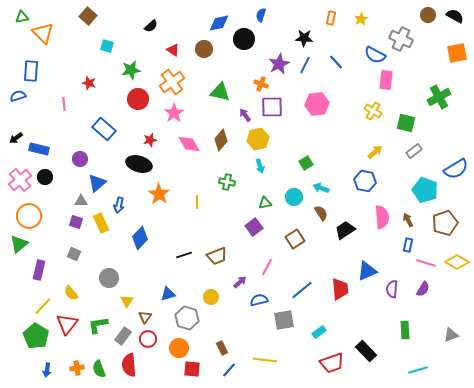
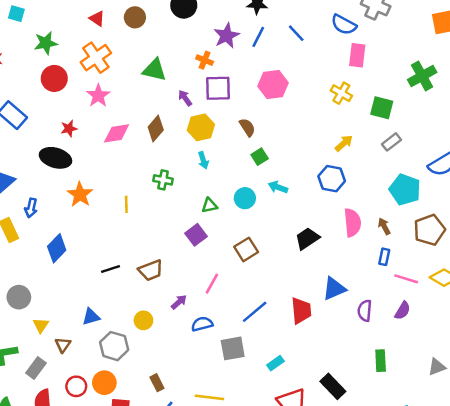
pink diamond: (189, 144) -> (117, 133), turned -70
brown semicircle: (321, 213) -> (247, 127), moved
red circle: (148, 339) -> (76, 386), moved

